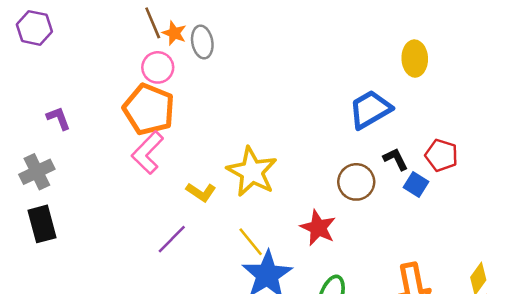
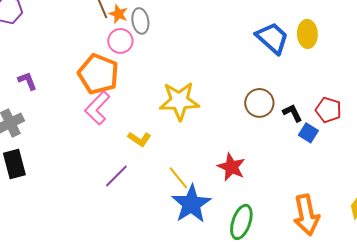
pink circle: (158, 67) -> (120, 41), moved
blue trapezoid: (370, 109) -> (272, 38), moved, turned 72
yellow star: (252, 172) -> (179, 101), moved, turned -30
brown circle: (356, 182) -> (259, 103), moved

